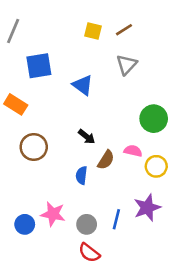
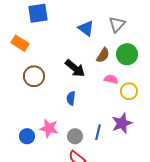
gray triangle: (127, 64) -> (117, 24), moved
blue triangle: (83, 85) -> (86, 28), moved
black arrow: (87, 137) -> (75, 68), size x1.5
brown semicircle: (106, 160) -> (103, 55), moved

